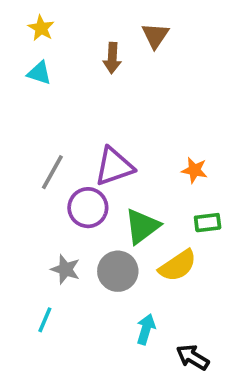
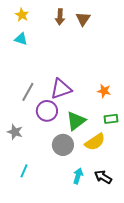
brown arrow: (112, 58) -> (60, 17), moved
gray star: (65, 269) -> (15, 132), moved
black arrow: (193, 357) -> (103, 177), moved

